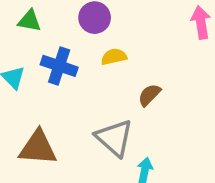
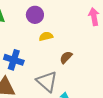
blue cross: (59, 66) -> (14, 60), moved

